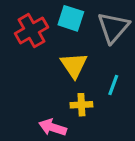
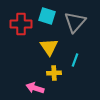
red cross: (31, 30) -> (21, 24), turned 30

